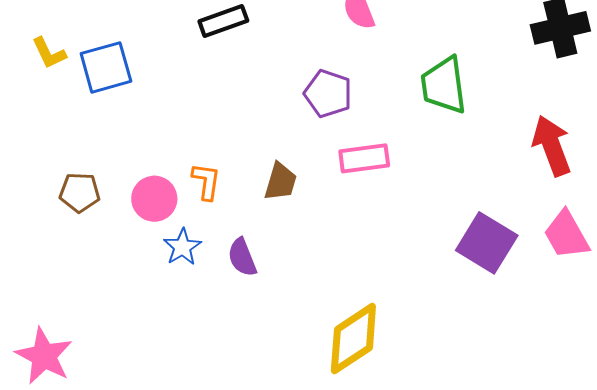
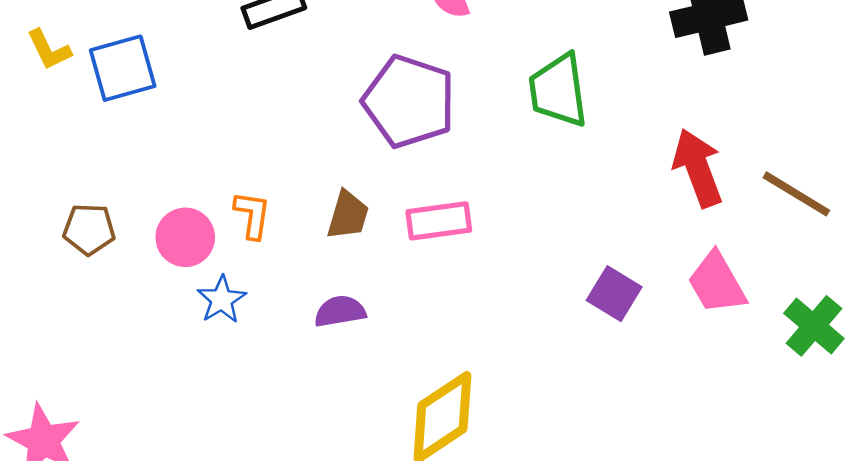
purple pentagon: (328, 94) -> (409, 101), size x1.5
pink rectangle: (364, 158) -> (439, 221), moved
purple square: (487, 243) -> (614, 294), size x0.7
purple semicircle: (242, 257) -> (340, 311), moved, turned 102

